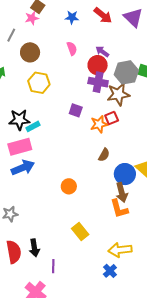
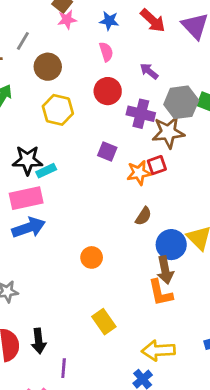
pink star: (32, 18) -> (67, 20), moved
pink semicircle: (72, 48) -> (106, 52), moved
red circle: (98, 65) -> (108, 91), moved

